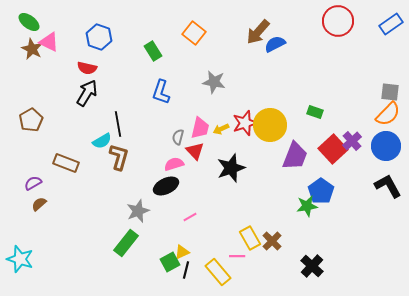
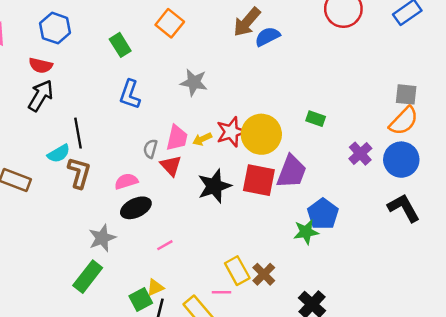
red square: (333, 149) -> (259, 180), moved, turned -36
pink semicircle: (174, 164) -> (126, 181), moved

